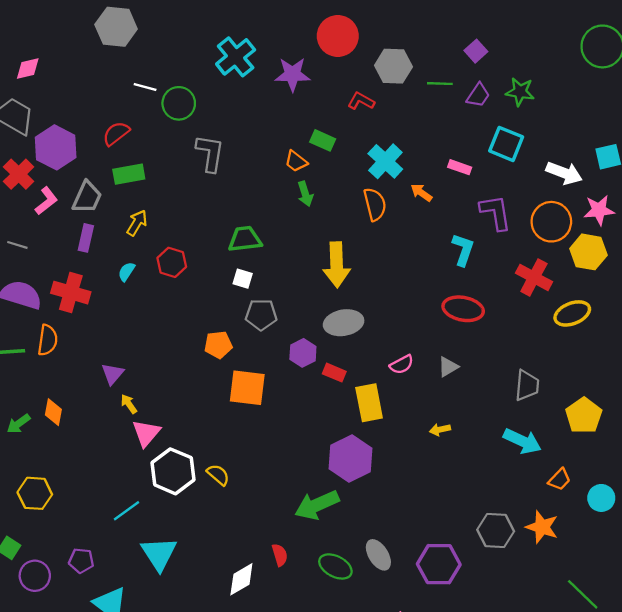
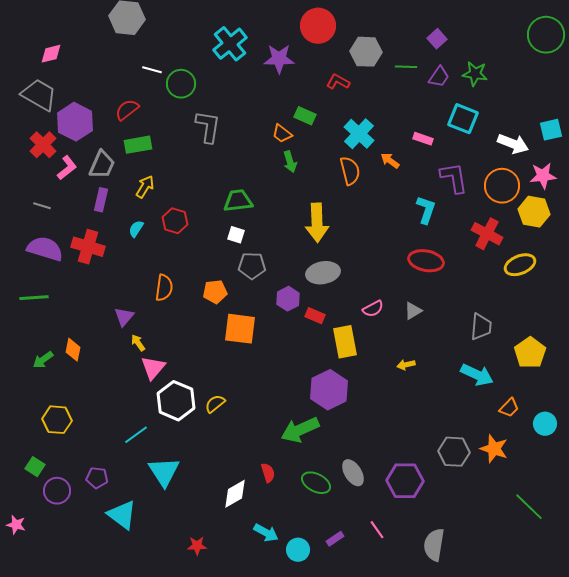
orange semicircle: (48, 340) -> (164, 288), moved
yellow semicircle: (218, 475) -> (215, 404), turned -80

